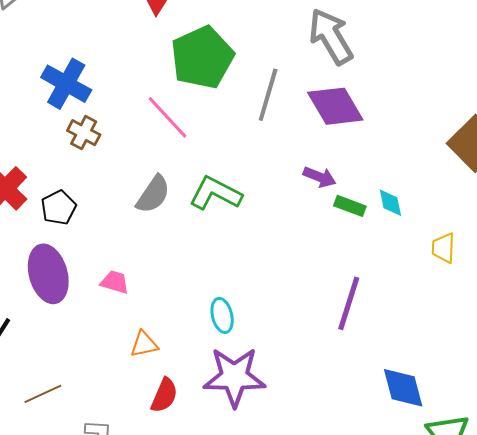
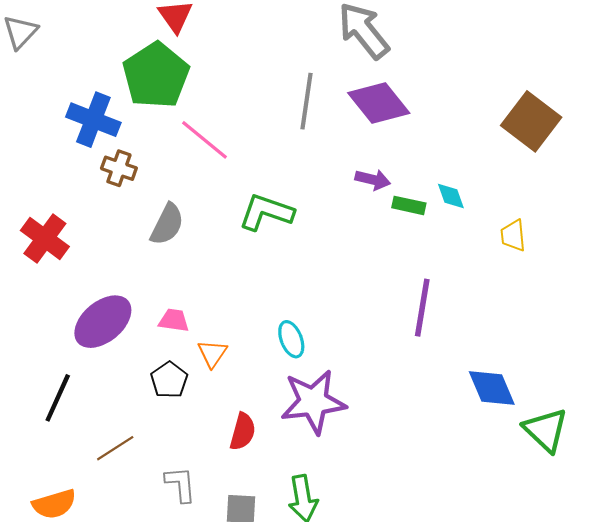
green pentagon: (202, 57) -> (156, 75), moved
gray semicircle: (153, 194) -> (167, 224), moved
black pentagon: (58, 208) -> (169, 380), moved
purple ellipse: (48, 274) -> (103, 322), turned 74
orange triangle: (144, 344) -> (212, 354), moved, turned -36

